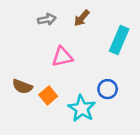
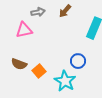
pink triangle: (62, 57) -> (24, 30), moved
blue circle: (108, 89) -> (78, 61), moved

